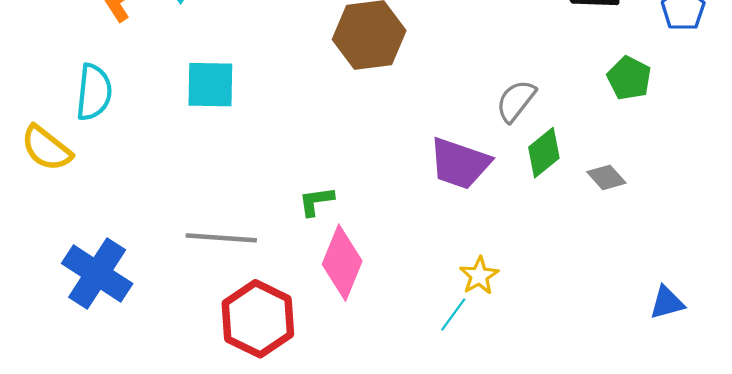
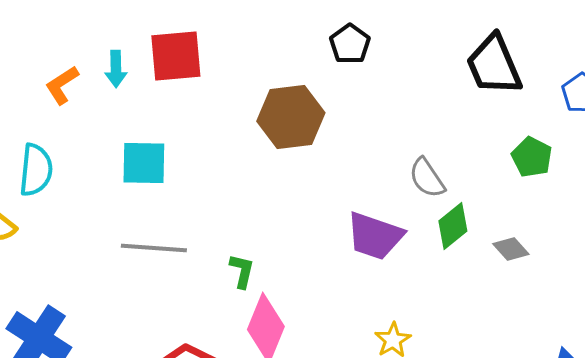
gray semicircle: (516, 101) -> (427, 178), turned -72
green L-shape: (316, 201) -> (242, 271), turned 111
gray line: (221, 238) -> (154, 248), moved

